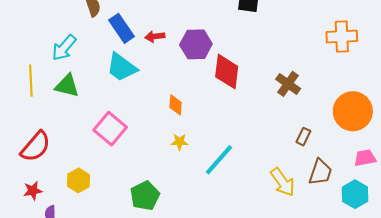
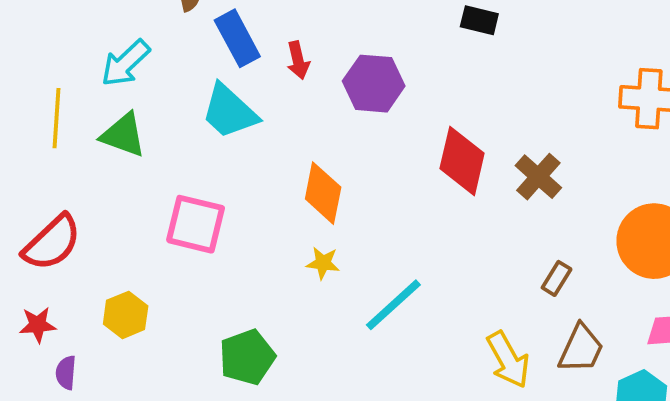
red arrow: (155, 36) -> (298, 60), turned -102
red diamond: (227, 72) -> (462, 161), moved
orange diamond: (176, 105) -> (323, 193), size x1.5
pink square: (110, 129) -> (196, 224), turned -32

